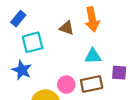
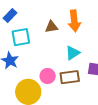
brown triangle: (67, 28) -> (52, 27), turned -32
cyan triangle: (93, 56) -> (73, 53), turned -35

